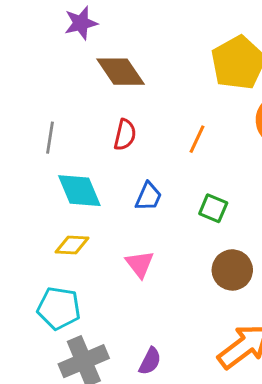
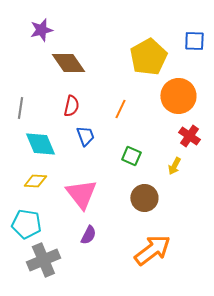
blue trapezoid: (148, 196) -> (85, 136), moved, turned -45
pink triangle: (140, 264) -> (81, 194), size x1.6
purple semicircle: (150, 361) -> (88, 235), moved

